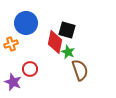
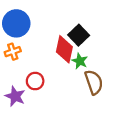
blue circle: (26, 23) -> (16, 23), moved
black square: (67, 30) -> (79, 35), turned 30

